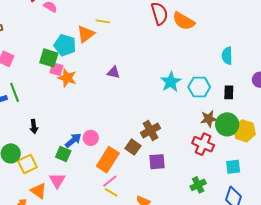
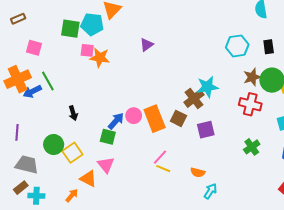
green square: (49, 58) -> (70, 29), moved
purple triangle: (113, 72) -> (147, 45), turned -40
cyan star: (171, 82) -> (207, 87), moved, turned 30
orange rectangle: (108, 160) -> (155, 119), moved, turned -45

